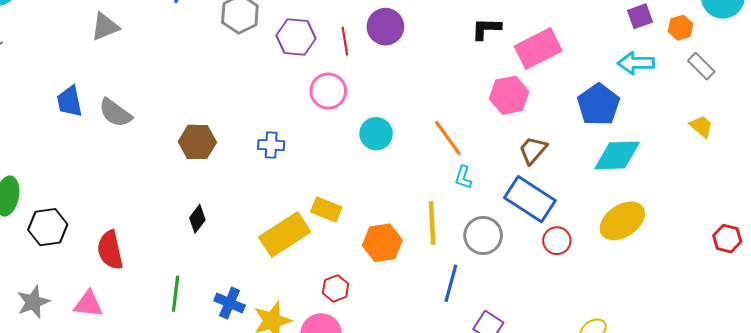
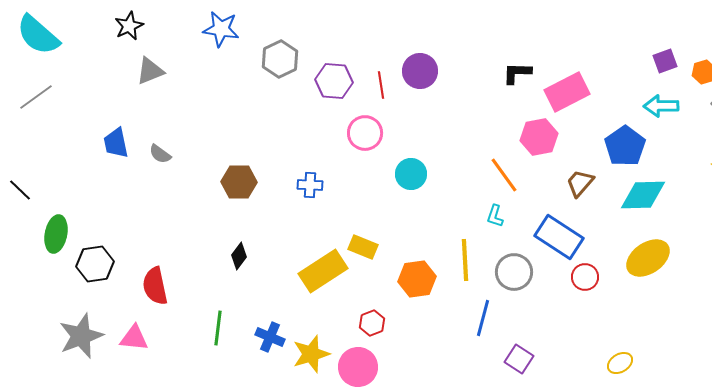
gray semicircle: (115, 113) -> (160, 154), size x0.7
orange line: (448, 138) -> (504, 175), moved
brown trapezoid: (533, 150) -> (580, 183), moved
gray star: (33, 302) -> (81, 336), size x1.4

